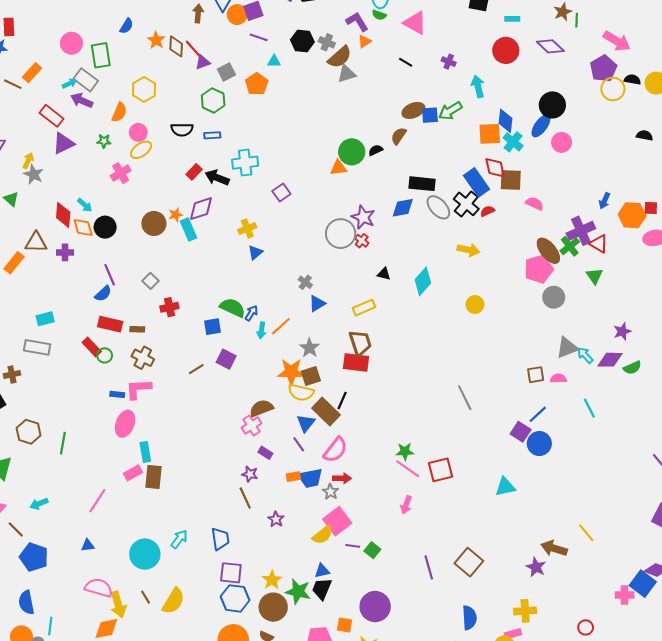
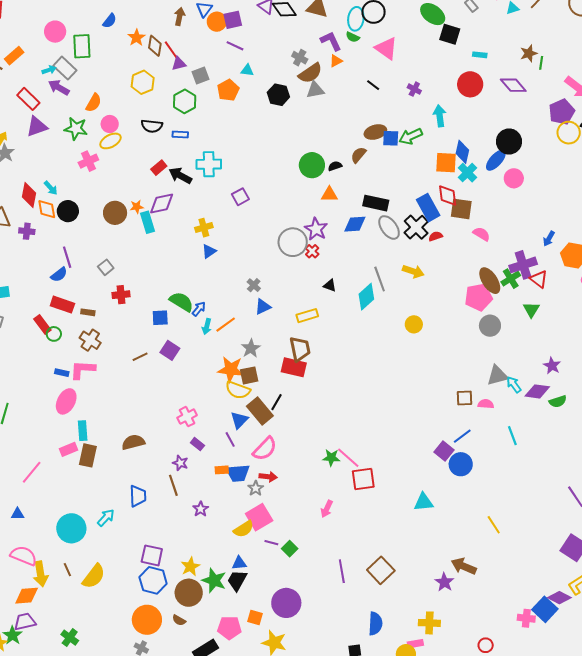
black hexagon: (302, 41) -> (278, 95), moved
yellow hexagon: (144, 89) -> (143, 82), moved
green star: (104, 141) -> (76, 129), size x1.6
orange triangle: (338, 168) -> (329, 194), moved
purple star: (622, 331) -> (552, 366), turned -30
gray line: (465, 398) -> (380, 279), moved
brown semicircle: (261, 408) -> (133, 442), moved
pink line: (408, 469) -> (348, 458), moved
yellow line: (586, 533) -> (494, 525), moved
blue trapezoid: (220, 539) -> (138, 496), moved

